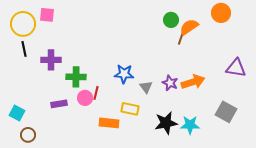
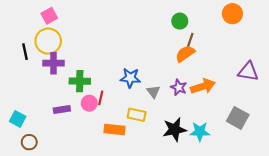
pink square: (47, 15) -> (49, 16), turned -35
yellow circle: (23, 24) -> (48, 41), moved
orange semicircle: (189, 27) -> (185, 54), moved

